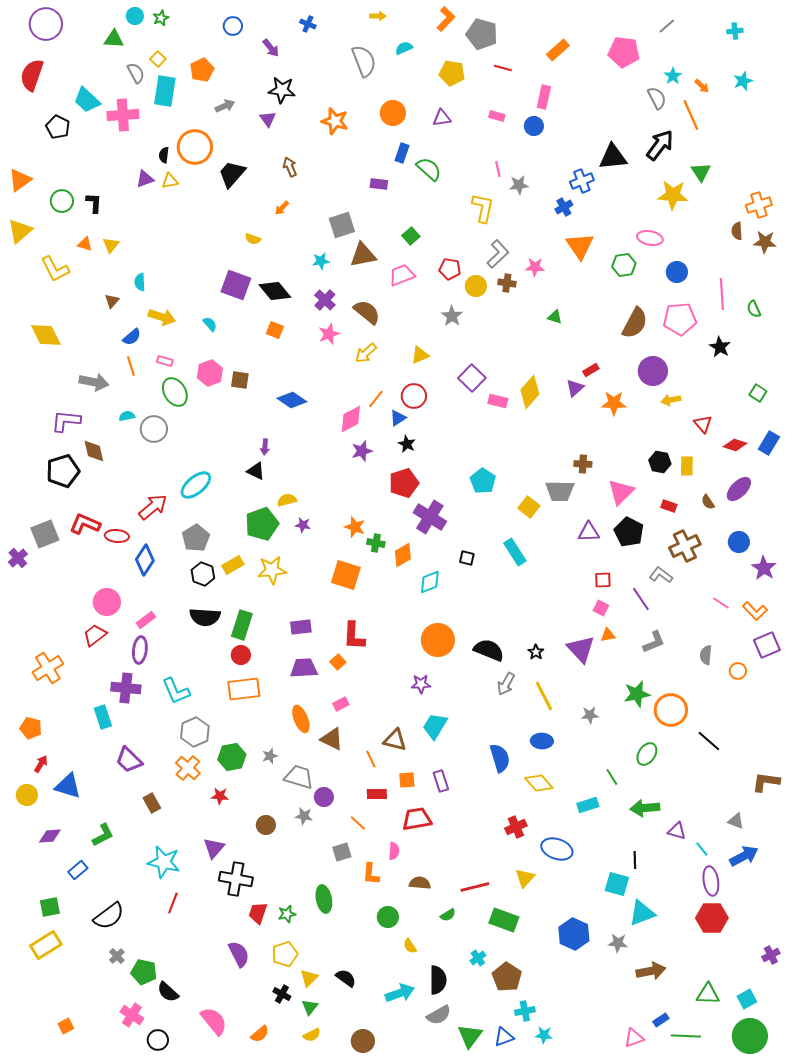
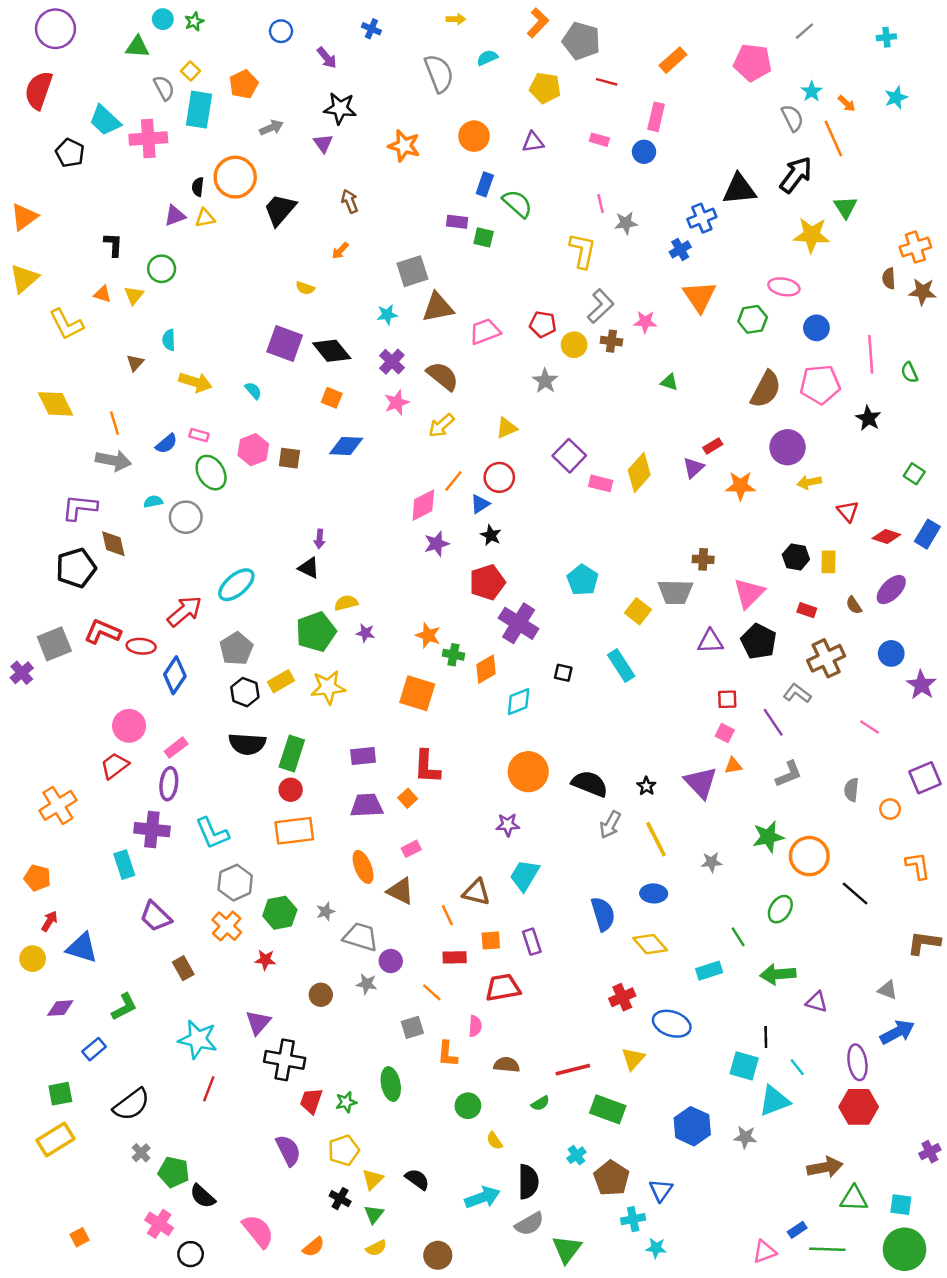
green circle: (62, 201) -> (162, 269), moved
green square: (411, 236) -> (484, 237), moved, turned -36
blue semicircle: (132, 337) -> (166, 444), moved
orange line: (131, 366) -> (115, 423), moved
blue diamond: (292, 400) -> (346, 446), moved, turned -32
orange L-shape: (755, 611) -> (918, 866), moved, turned -145
cyan line: (702, 849) -> (797, 1067), moved
brown arrow: (651, 971) -> (825, 1167), moved
cyan square: (747, 999) -> (901, 1205), turned 36
blue triangle: (504, 1037) -> (661, 1190), moved, turned -35

